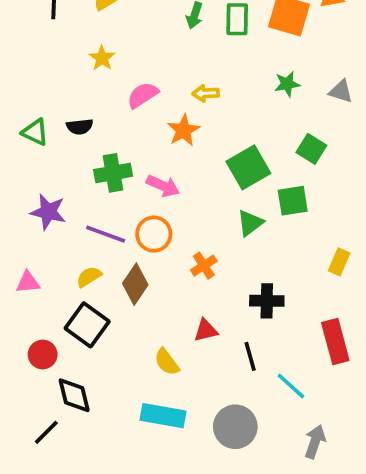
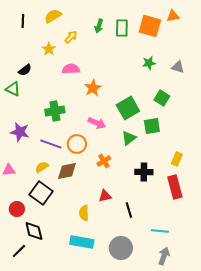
yellow arrow: (206, 93) -> (71, 37), moved, turned 136
pink semicircle: (143, 95) -> (71, 69), turned 30
black semicircle: (80, 127) -> (25, 70), moved, turned -32
pink arrow: (163, 186) -> (97, 123), moved
brown diamond: (135, 284) -> (67, 171), turned 45
black cross: (267, 301) -> (144, 172), moved
red rectangle: (335, 342) -> (175, 187), moved
yellow semicircle: (167, 362) -> (84, 213), turned 35
cyan line: (291, 386) -> (160, 231), moved, turned -36

